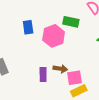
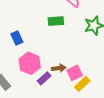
pink hexagon: (54, 36) -> (30, 63), moved
purple rectangle: (43, 74) -> (44, 78), turned 64

